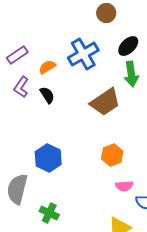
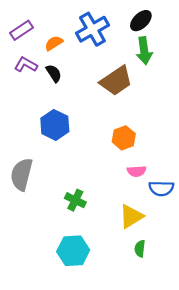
purple L-shape: (21, 87) -> (26, 65), turned 85
blue hexagon: (48, 158) -> (55, 125), moved
green cross: (49, 213) -> (75, 200), moved

